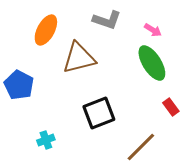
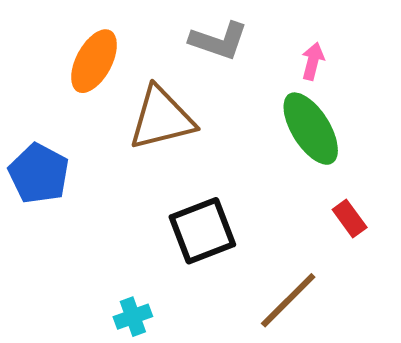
pink arrow: (153, 30) -> (313, 61), turned -108
cyan cross: (46, 140) -> (133, 317), moved

